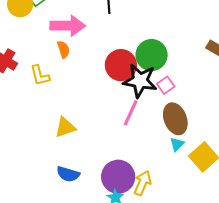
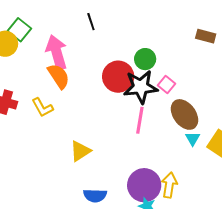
pink arrow: (68, 26) -> (57, 52), turned -92
orange semicircle: (63, 49) -> (59, 76), size x1.5
green circle: (152, 55) -> (145, 59), size x0.7

